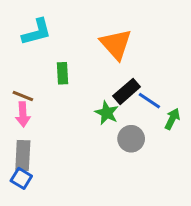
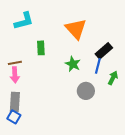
black rectangle: (127, 91) -> (104, 51), moved
brown line: (23, 96) -> (15, 63), turned -32
blue line: (149, 101) -> (98, 66), turned 70
green star: (107, 113) -> (73, 64), moved

